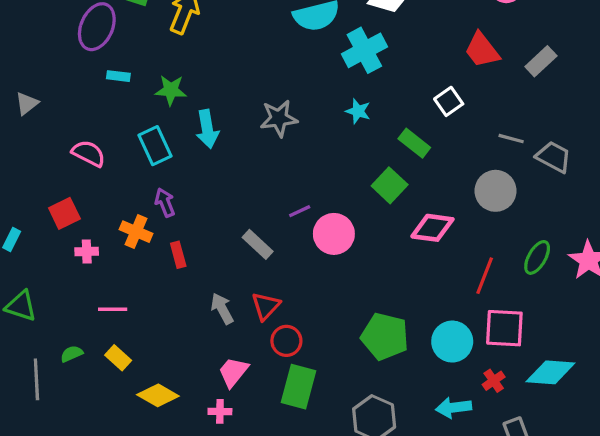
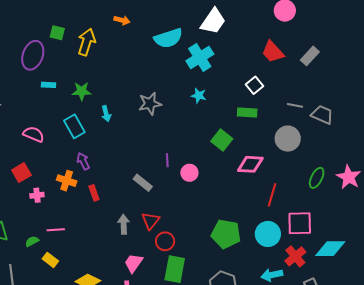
cyan arrow: (207, 129) -> (106, 114), size x0.7
green rectangle: (414, 143) -> (247, 112), moved, turned -30
purple line: (300, 211) -> (167, 160), turned -64
pink circle: (334, 234) -> (189, 173), size x0.7
red line: (485, 276) -> (272, 195), moved
gray arrow: (222, 309) -> (124, 224), turned 30
green semicircle: (72, 354) -> (32, 241), moved
yellow rectangle: (118, 358) -> (50, 260), moved
red cross: (494, 381) -> (295, 256), size x1.5

